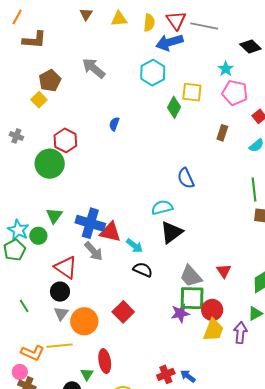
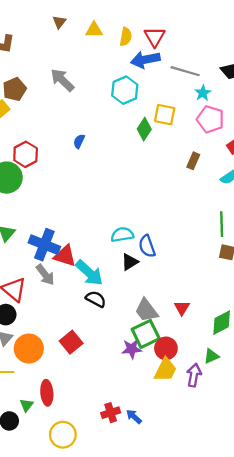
gray line: (204, 26) -> (185, 71), moved
blue semicircle: (186, 178) -> (147, 246), moved
black triangle: (171, 232) -> (130, 262), size x0.7
cyan arrow: (135, 246) -> (89, 273), size x1.6
green square: (192, 298) -> (146, 334), turned -32

